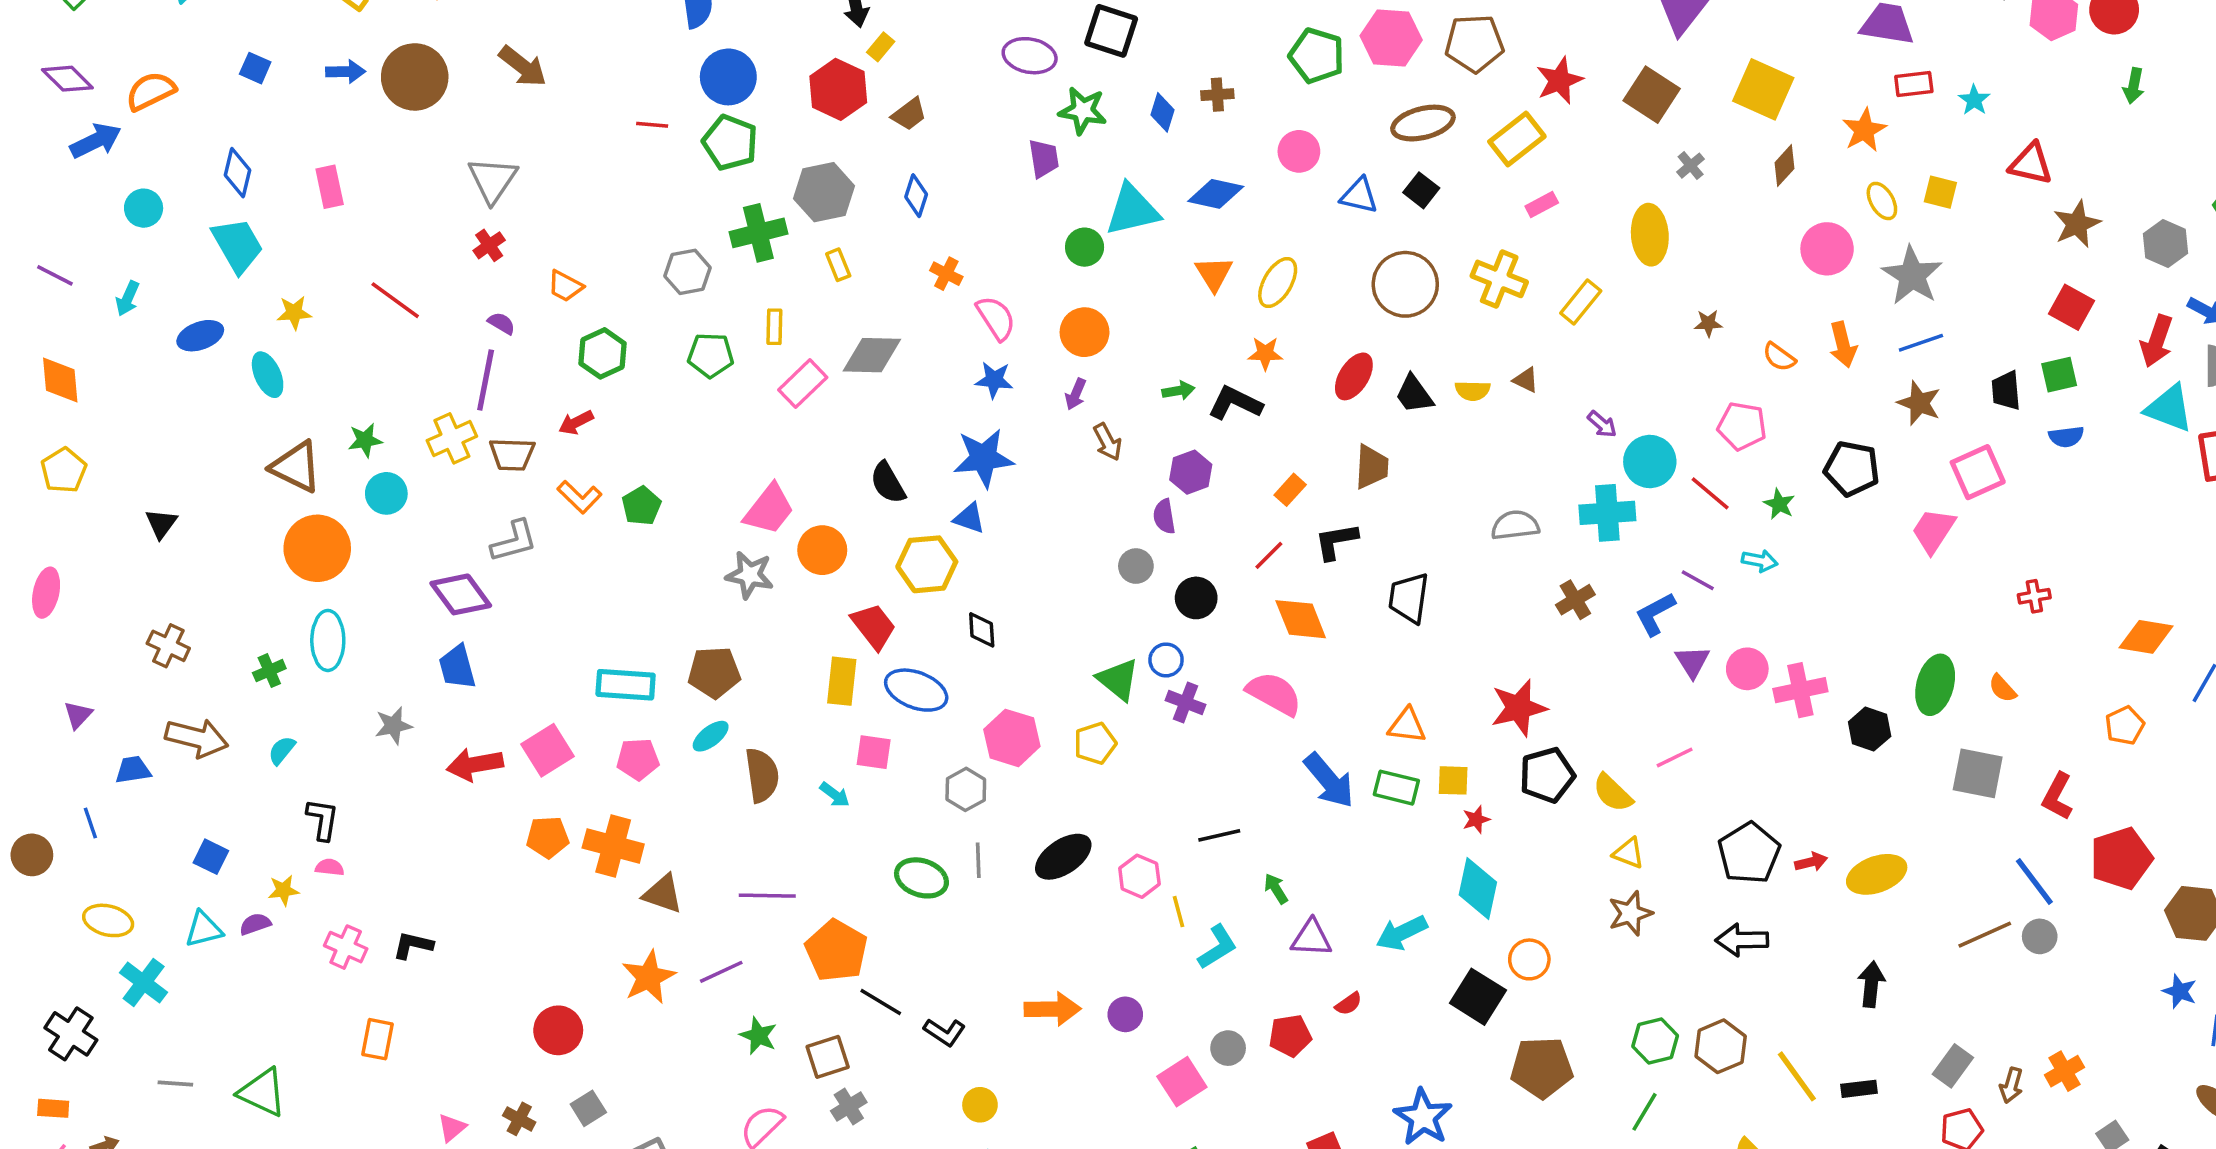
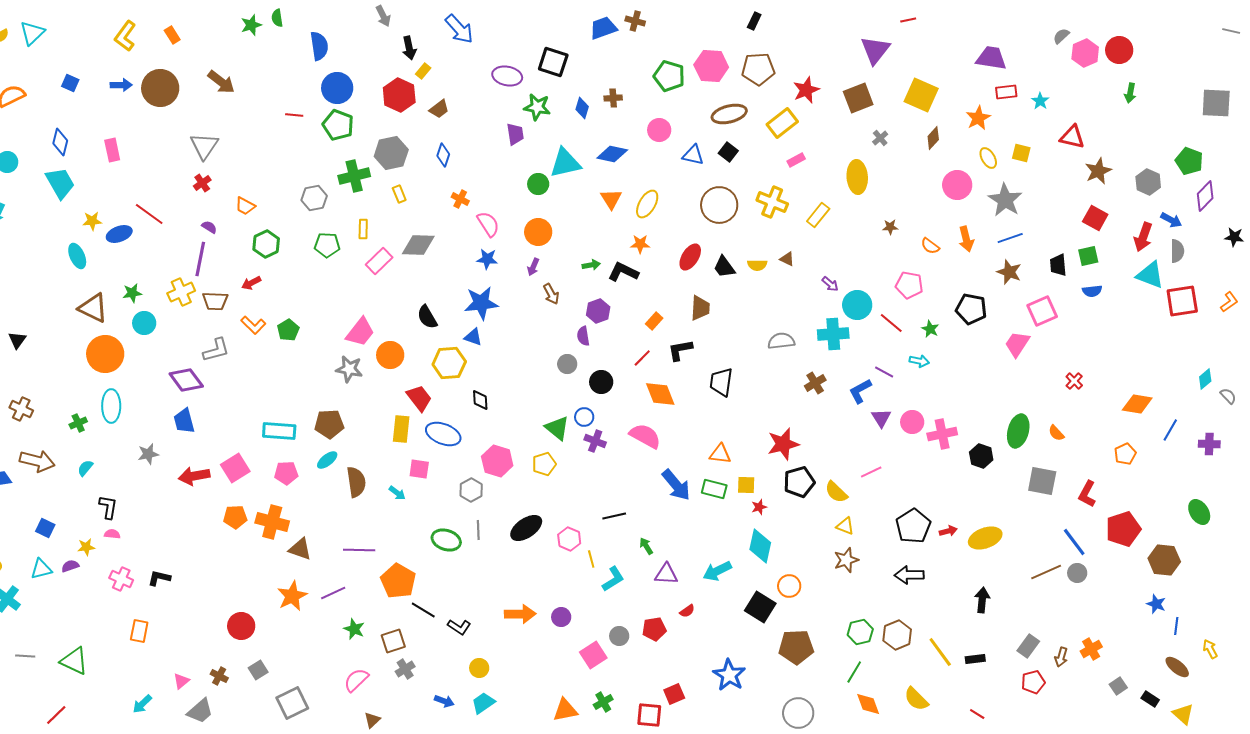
brown square: (1652, 95) -> (858, 98), turned 36
blue ellipse: (200, 336) -> (119, 234), moved
red cross: (2034, 596) -> (1074, 381), turned -36

